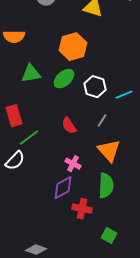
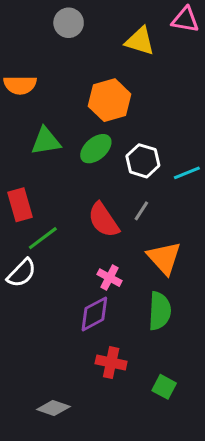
gray line: (102, 121) -> (141, 211), moved
red semicircle: (69, 126) -> (103, 220), size x1.4
red cross: (82, 209) -> (111, 363), moved

